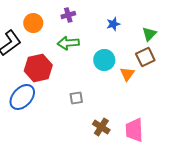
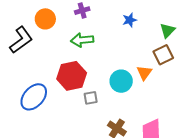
cyan circle: (104, 60) -> (121, 81), moved
red hexagon: (38, 68) -> (72, 76), moved

